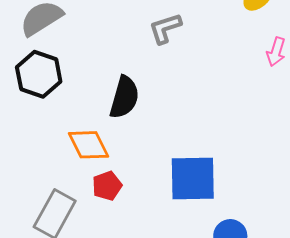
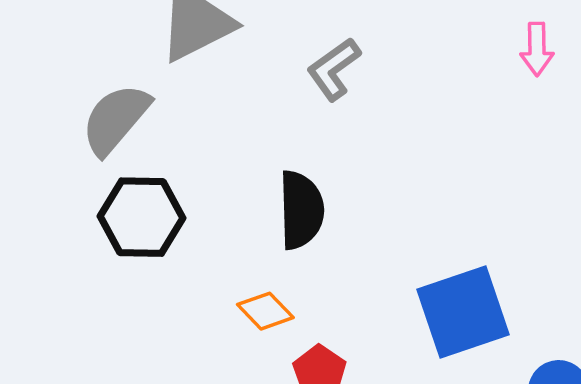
orange diamond: (88, 145) -> (265, 311), size x0.7

